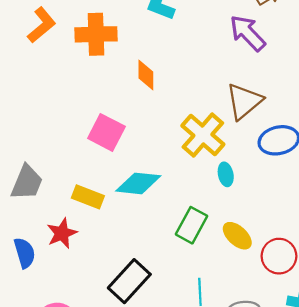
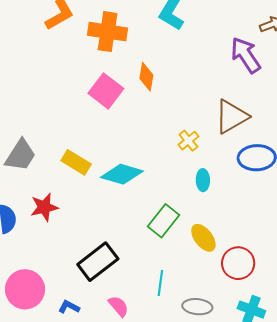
pink square: (106, 132) -> (106, 91), moved
yellow cross: (203, 135) -> (188, 141), size x0.5
yellow rectangle: (88, 197) -> (76, 162), moved

